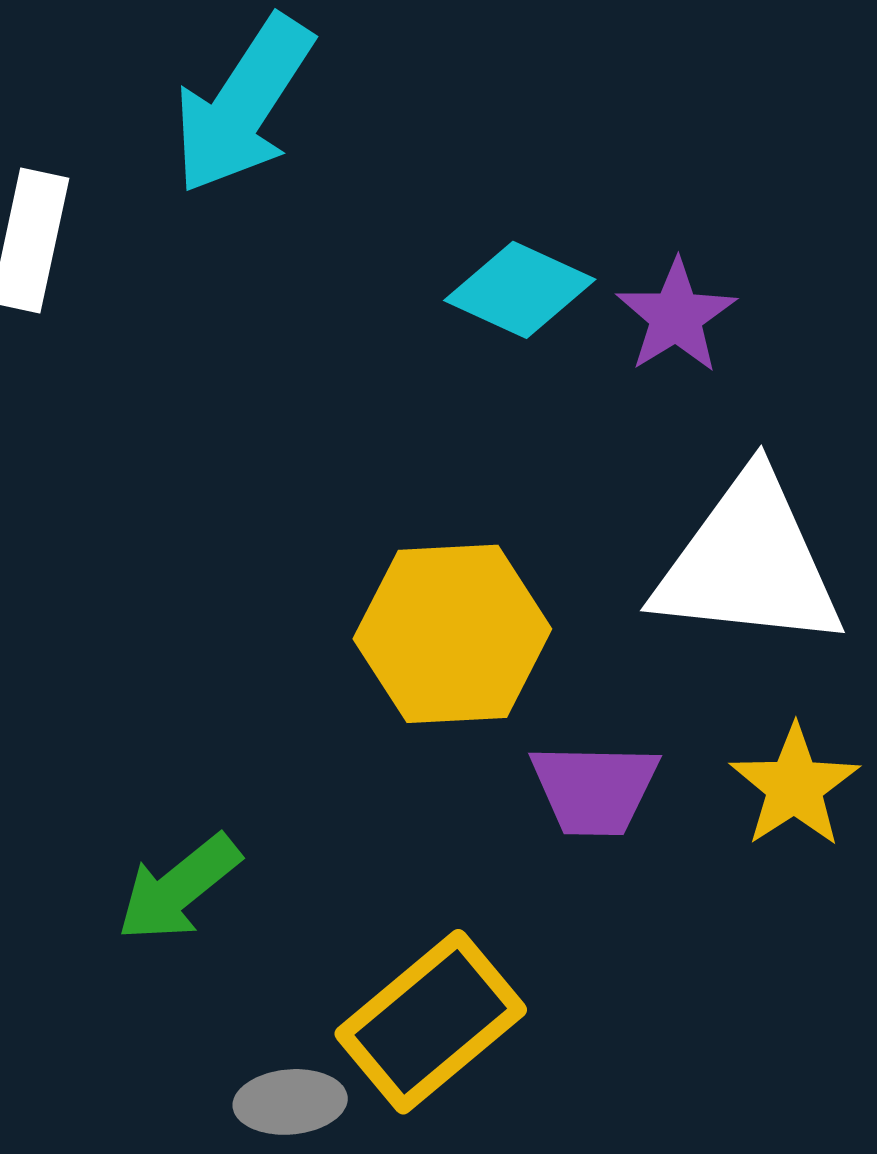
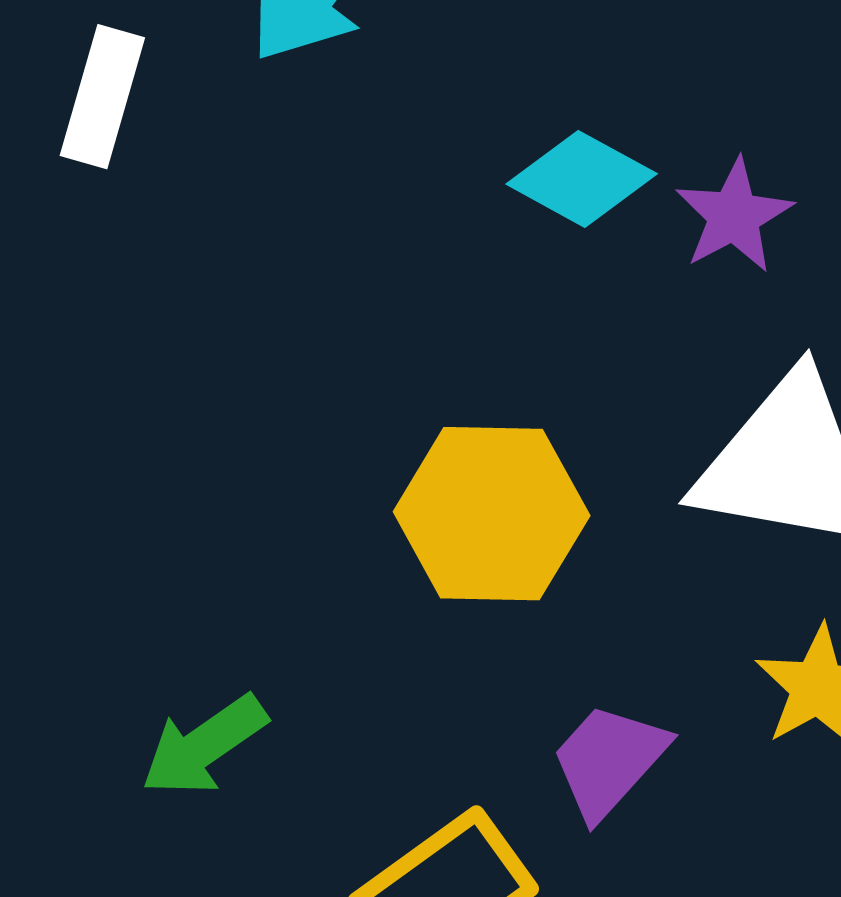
purple trapezoid: (594, 789) -> (609, 761), moved, turned 127

